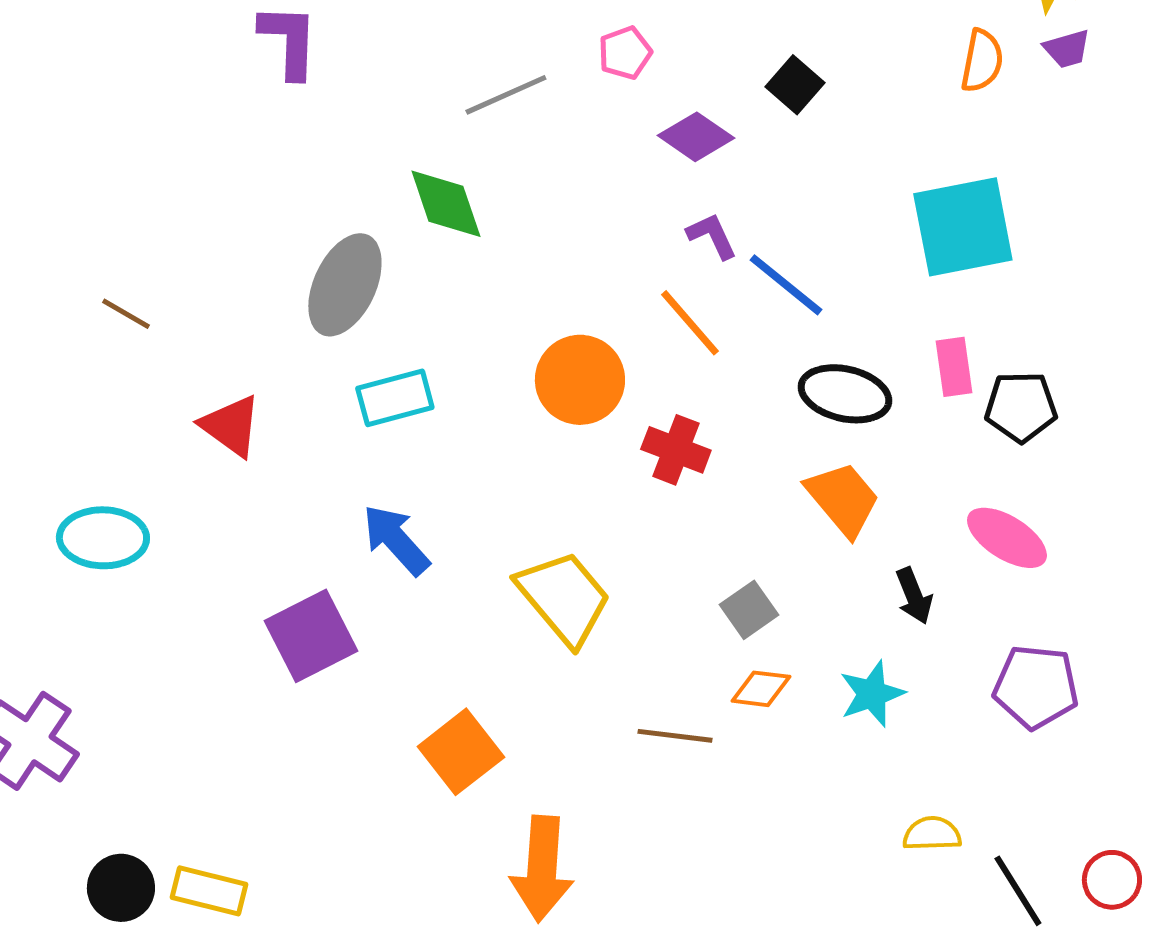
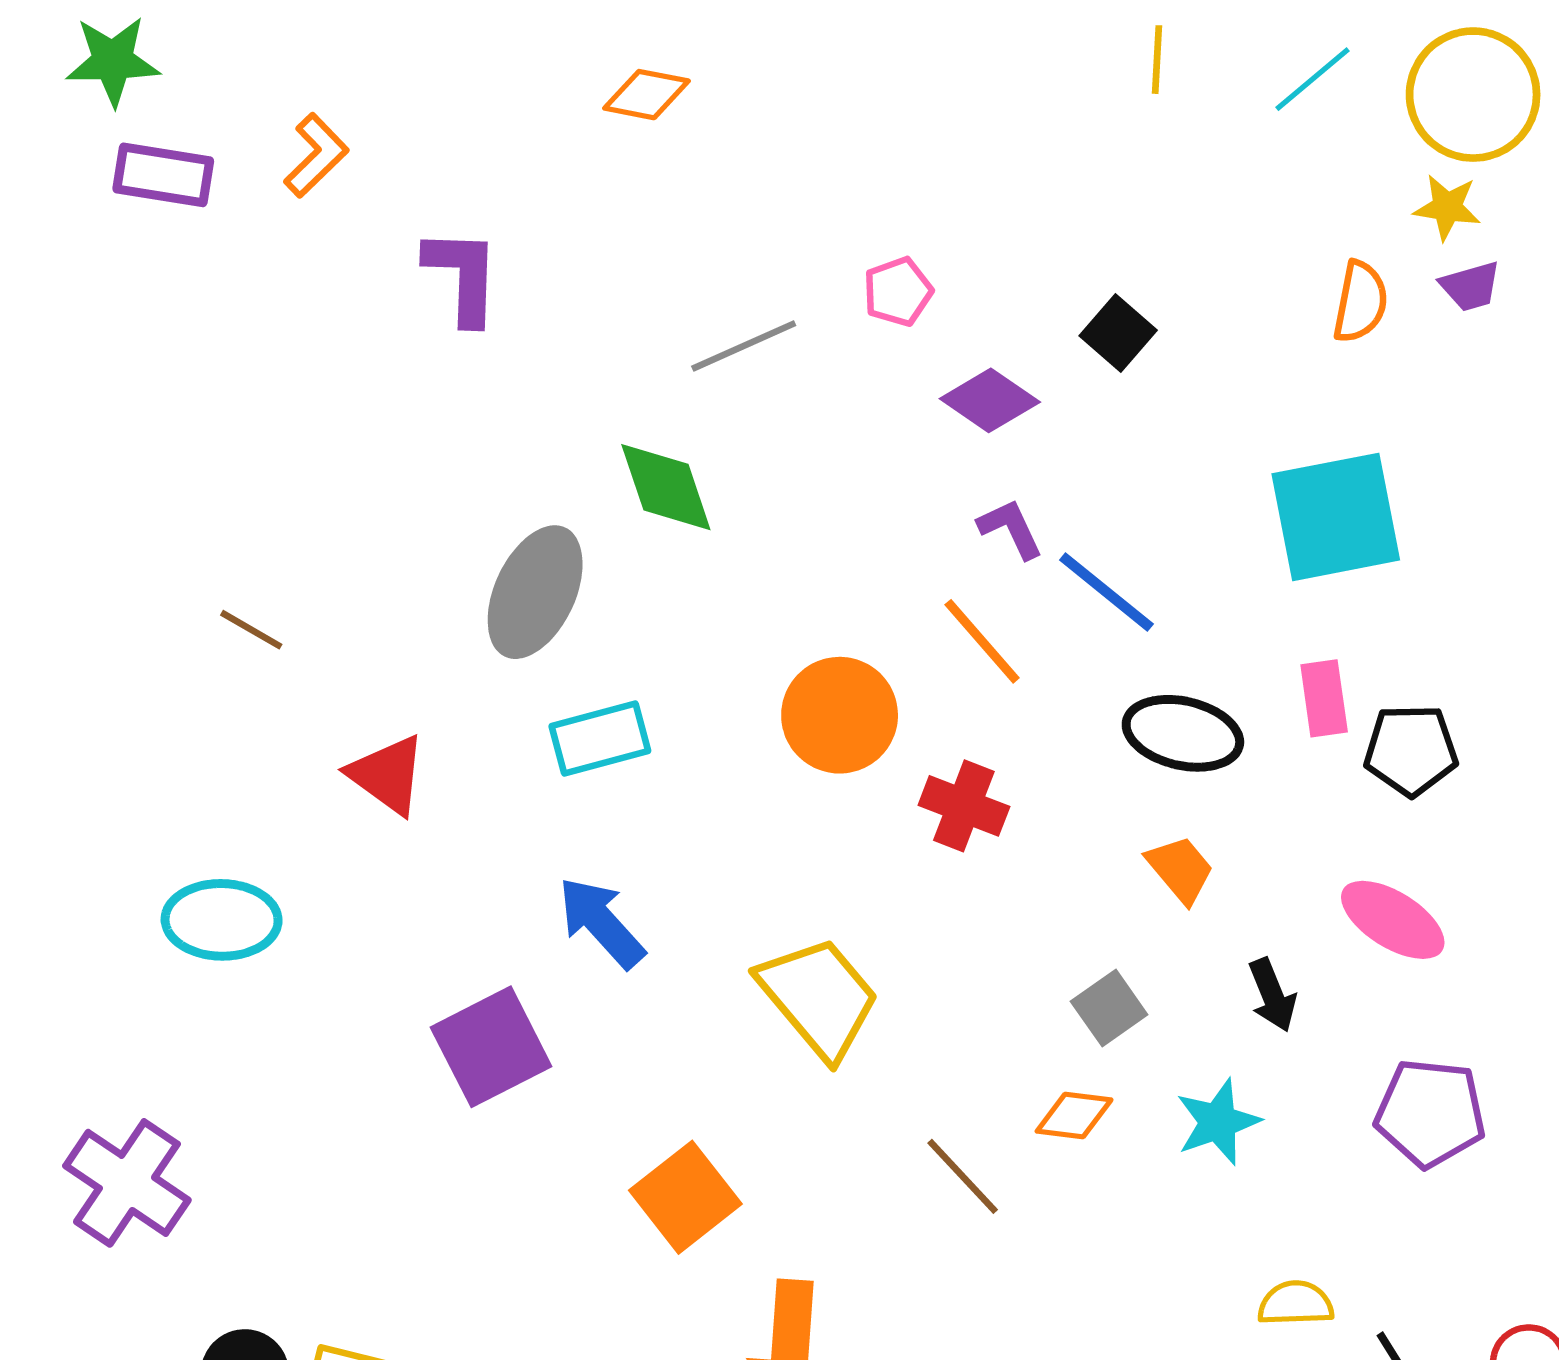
orange trapezoid: (843, 499) -> (1180, 869), size x0.7
gray square: (749, 610) -> (1109, 1008), moved
brown line: (675, 736) -> (963, 1176), turned 40

